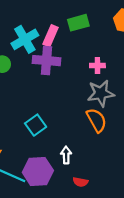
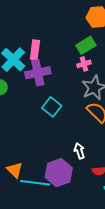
green rectangle: (78, 23) -> (86, 45), moved
cyan square: (36, 125) -> (52, 107), moved

